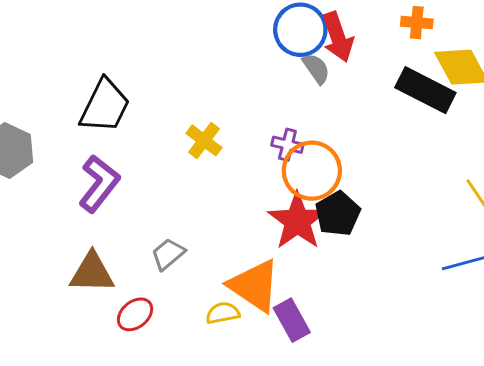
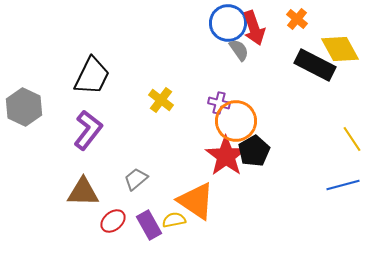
orange cross: (417, 23) -> (297, 19), moved, turned 35
purple rectangle: (292, 320) -> (149, 225), moved

